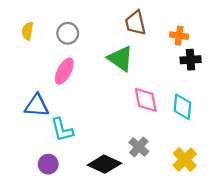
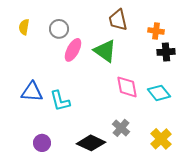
pink ellipse: (64, 71) -> (73, 50), moved
cyan diamond: (182, 107) -> (159, 93), turned -45
cyan L-shape: (62, 130) -> (60, 101), moved

